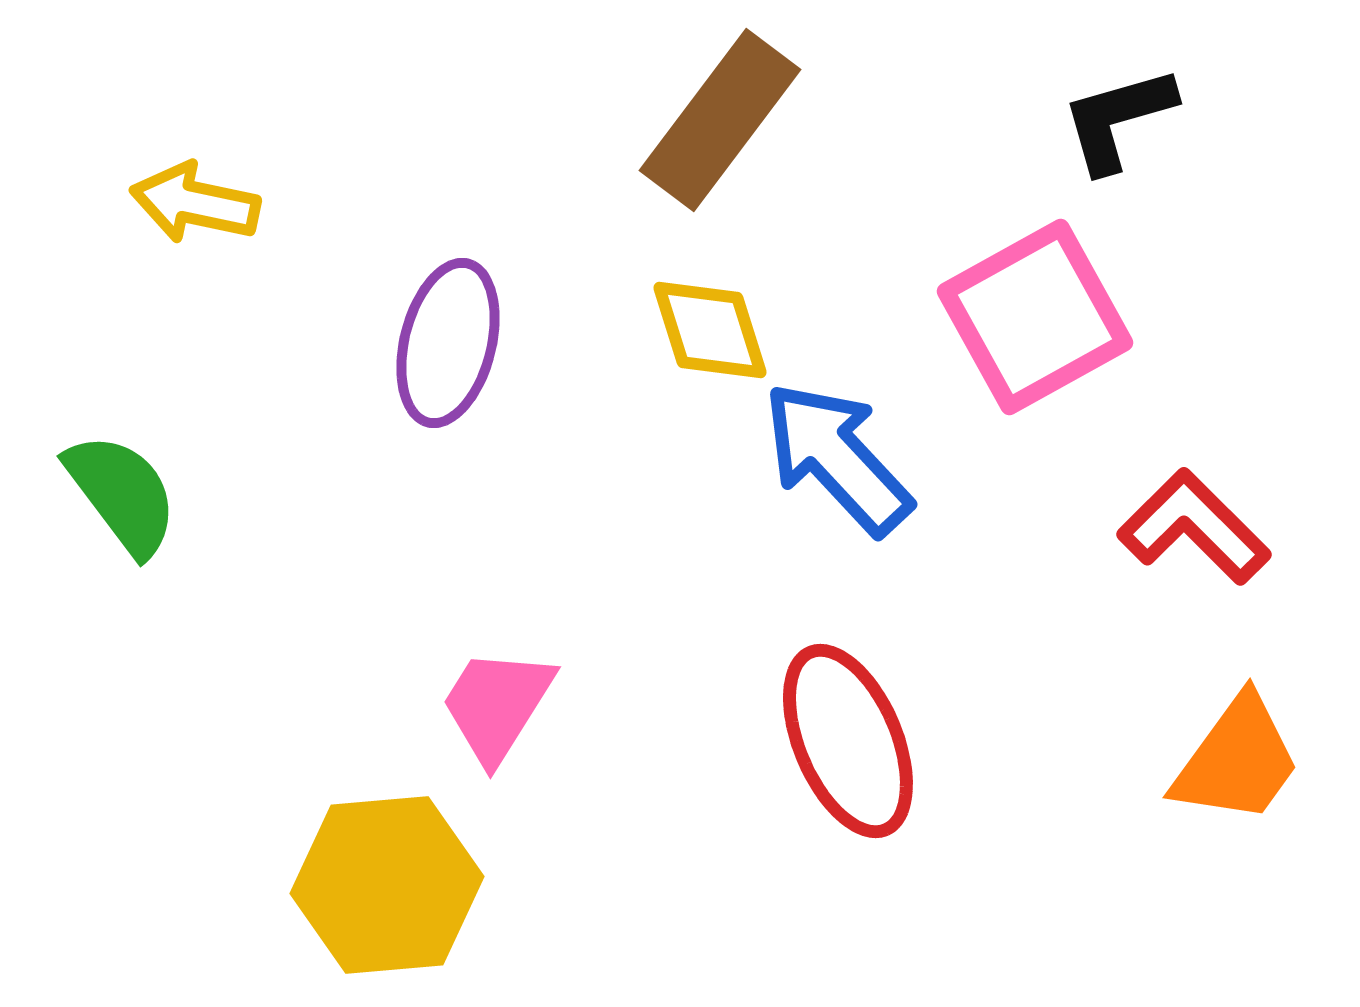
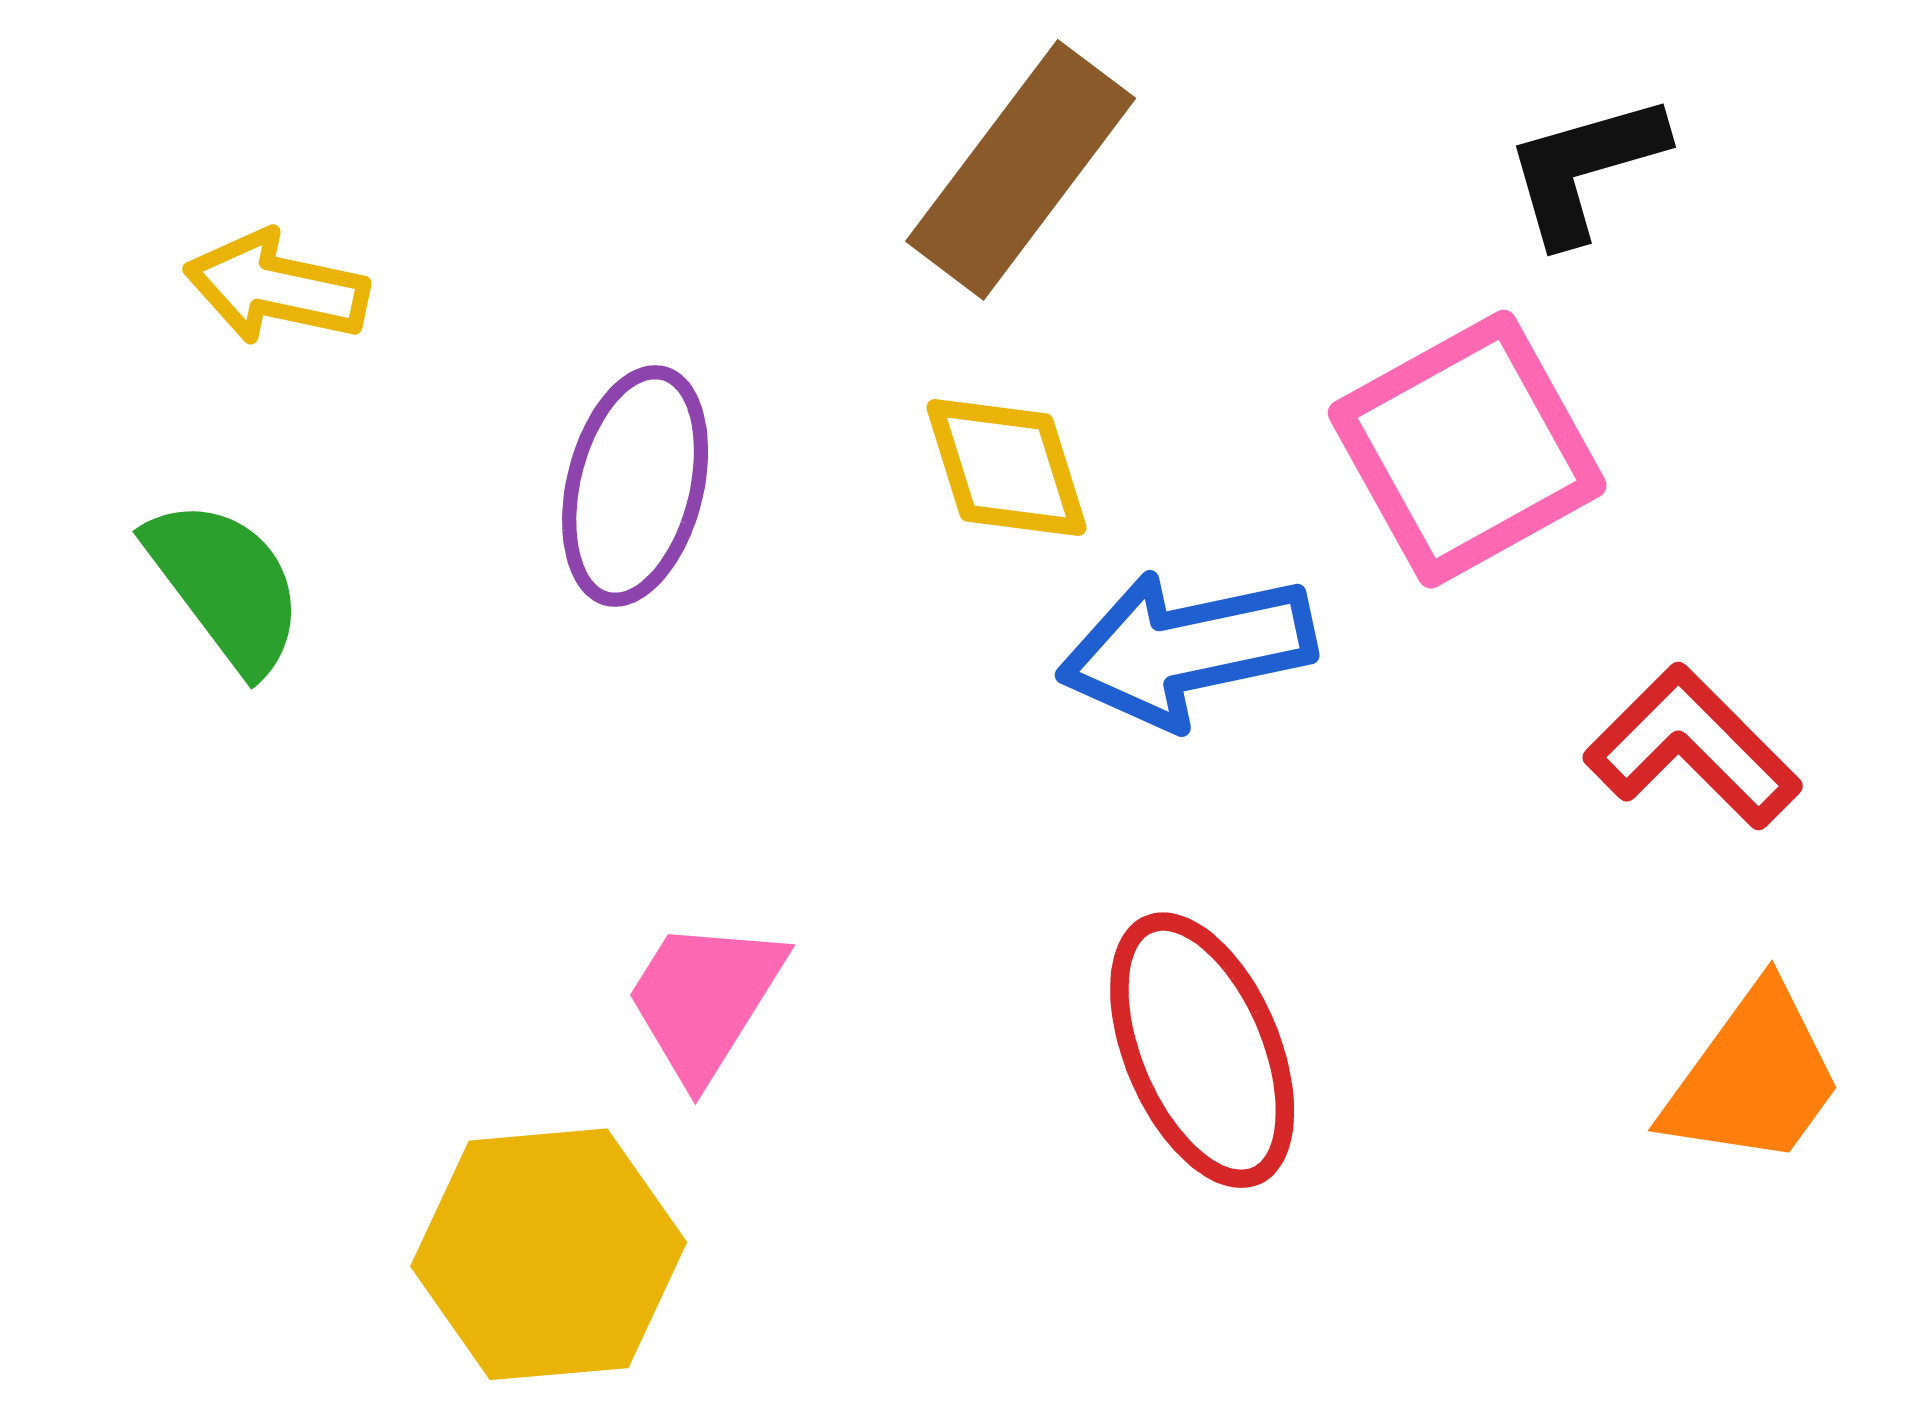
blue arrow: (837, 458) -> (1187, 649), turned -59
green semicircle: (122, 494) -> (225, 585), moved

